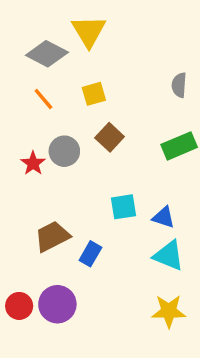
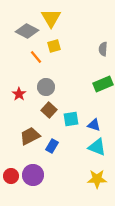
yellow square: (94, 94) -> (54, 46), moved
orange line: (43, 99) -> (36, 57), moved
brown square: (110, 137) -> (49, 110), moved
gray circle: (64, 151) -> (46, 87), moved

